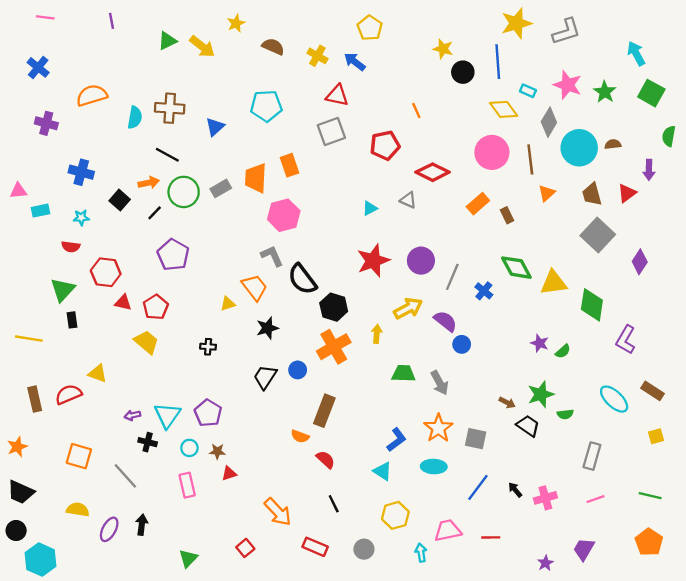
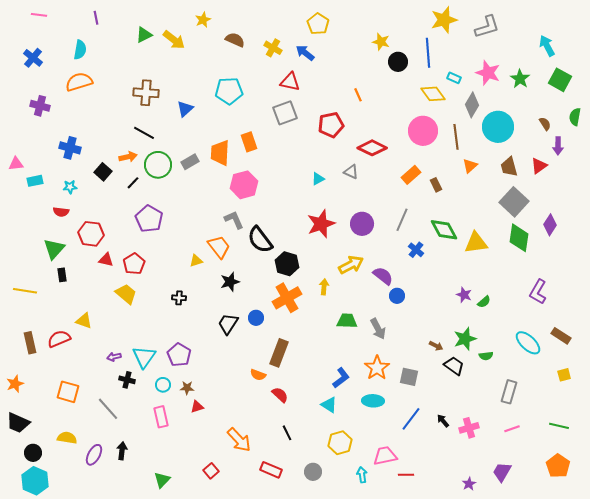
cyan semicircle: (135, 118) -> (80, 50), moved
brown semicircle: (613, 144) -> (545, 124), moved, turned 64
gray line: (452, 277) -> (402, 220), moved
green diamond: (592, 305) -> (519, 238), moved
black circle: (16, 531) -> (33, 453), moved
red line: (491, 537) -> (406, 475), moved

